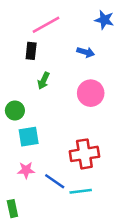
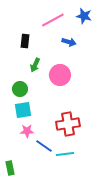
pink line: (46, 25) -> (53, 20), moved
pink circle: (91, 93) -> (60, 75), moved
green circle: (15, 110) -> (20, 89), moved
pink star: (26, 170) -> (27, 131), moved

